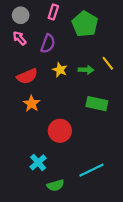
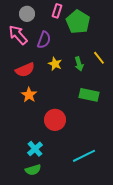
pink rectangle: (53, 12) -> (57, 11), moved
gray circle: (21, 15) -> (27, 14), moved
pink arrow: (20, 38) -> (18, 35), size x1.5
green arrow: (86, 70) -> (79, 64), turned 72
green semicircle: (56, 185) -> (33, 170), moved

